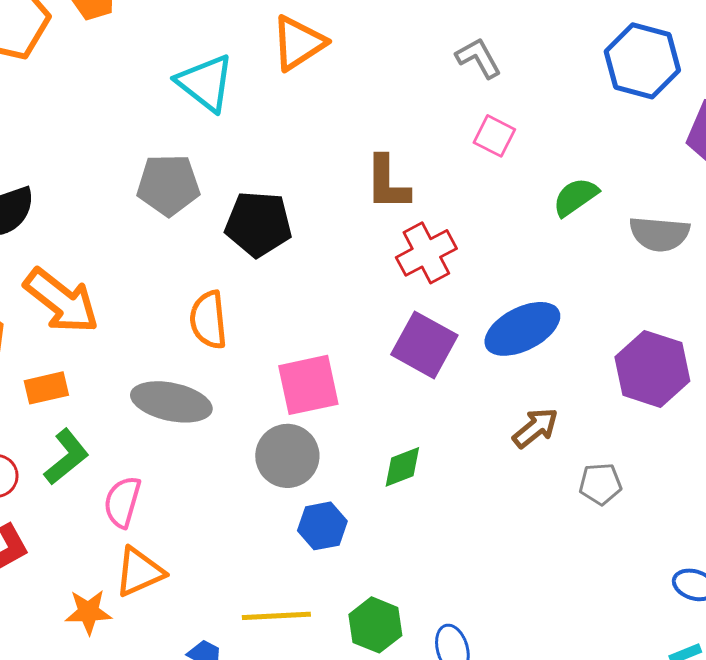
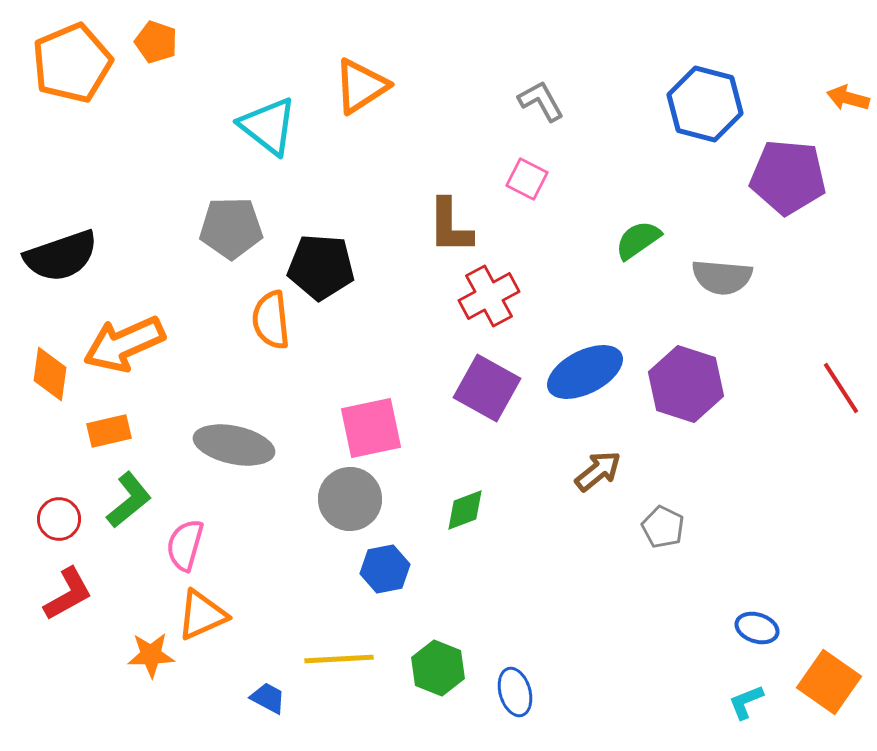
pink square: (494, 136) -> (527, 179), moved
orange arrow: (61, 301) -> (124, 344), turned 118
orange semicircle: (208, 320) -> (271, 320), moved
purple hexagon: (652, 369) -> (686, 384), moved
gray pentagon: (600, 484) -> (663, 527), turned 30

